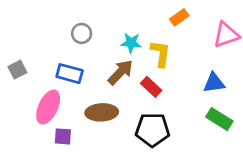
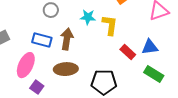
brown arrow: (120, 72) -> (67, 39), moved, turned -35
red rectangle: (151, 87) -> (128, 52), moved
purple square: (63, 136) -> (37, 87), turned 32

